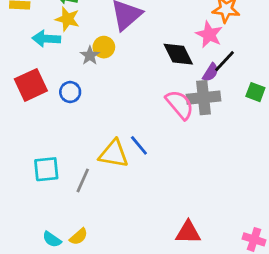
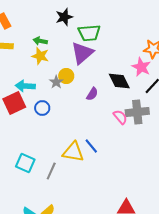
cyan arrow: (46, 39) -> (25, 86), moved
purple semicircle: (211, 72) -> (92, 94), moved
pink semicircle: (180, 105) -> (120, 117), size x0.7
cyan square: (46, 169) -> (25, 163), turned 30

